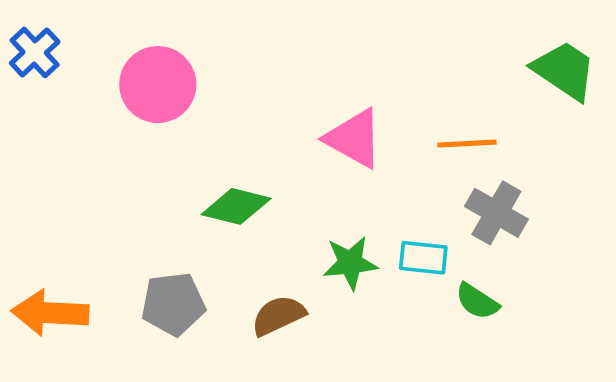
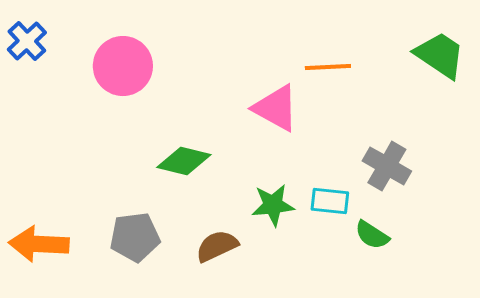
orange line: (467, 144) -> (328, 67), moved

